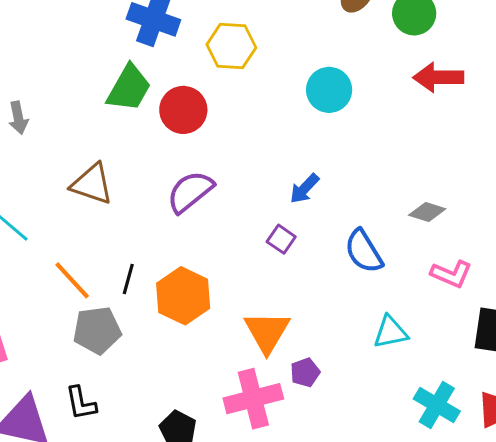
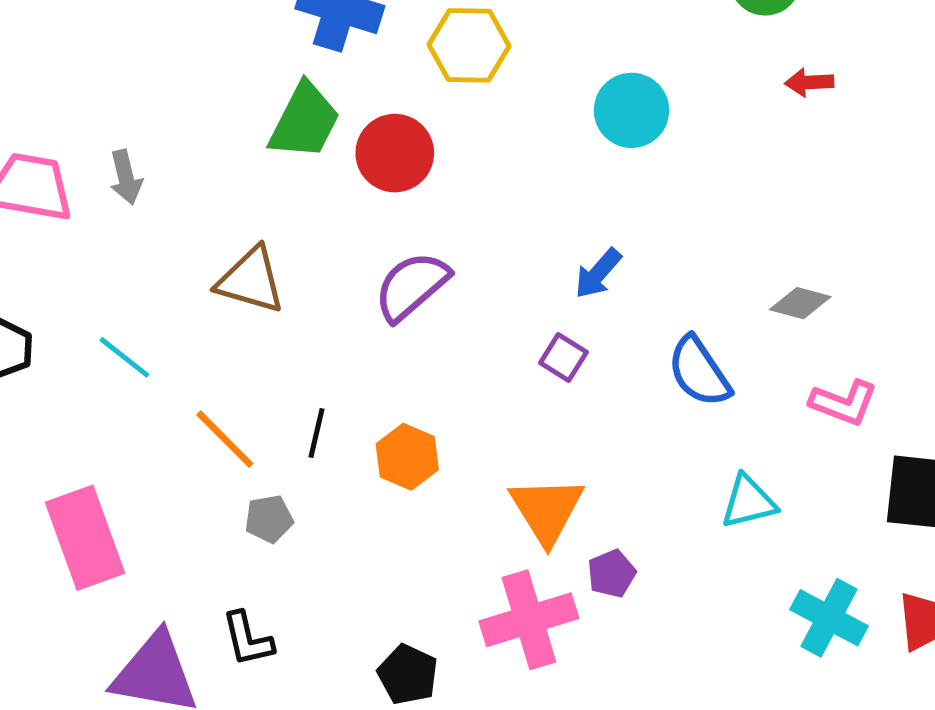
red arrow: (438, 77) -> (809, 82), size x0.6
orange hexagon: (183, 296) -> (407, 457), size x0.7
gray pentagon: (97, 330) -> (269, 519), size x0.6

